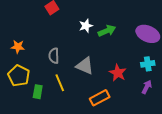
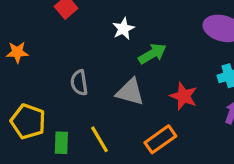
green arrow: (107, 31) -> (152, 54), moved
orange star: (18, 47) -> (17, 52), moved
yellow line: (60, 83) -> (99, 139), moved

